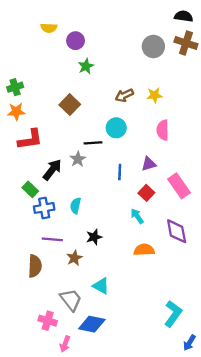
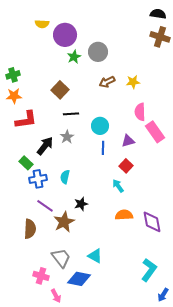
purple circle: (76, 41) -> (65, 35), size x1.5
gray circle: (153, 46) -> (98, 52), moved
cyan circle: (116, 128) -> (100, 126), moved
black line: (93, 143) -> (71, 114), moved
pink rectangle: (179, 186) -> (155, 132), moved
purple diamond: (177, 231) -> (152, 222), moved
purple line: (52, 239) -> (45, 206), turned 30
brown star: (74, 258) -> (64, 222), size x1.5
cyan triangle: (101, 286) -> (95, 256), moved
pink arrow: (65, 344) -> (56, 296), turned -48

